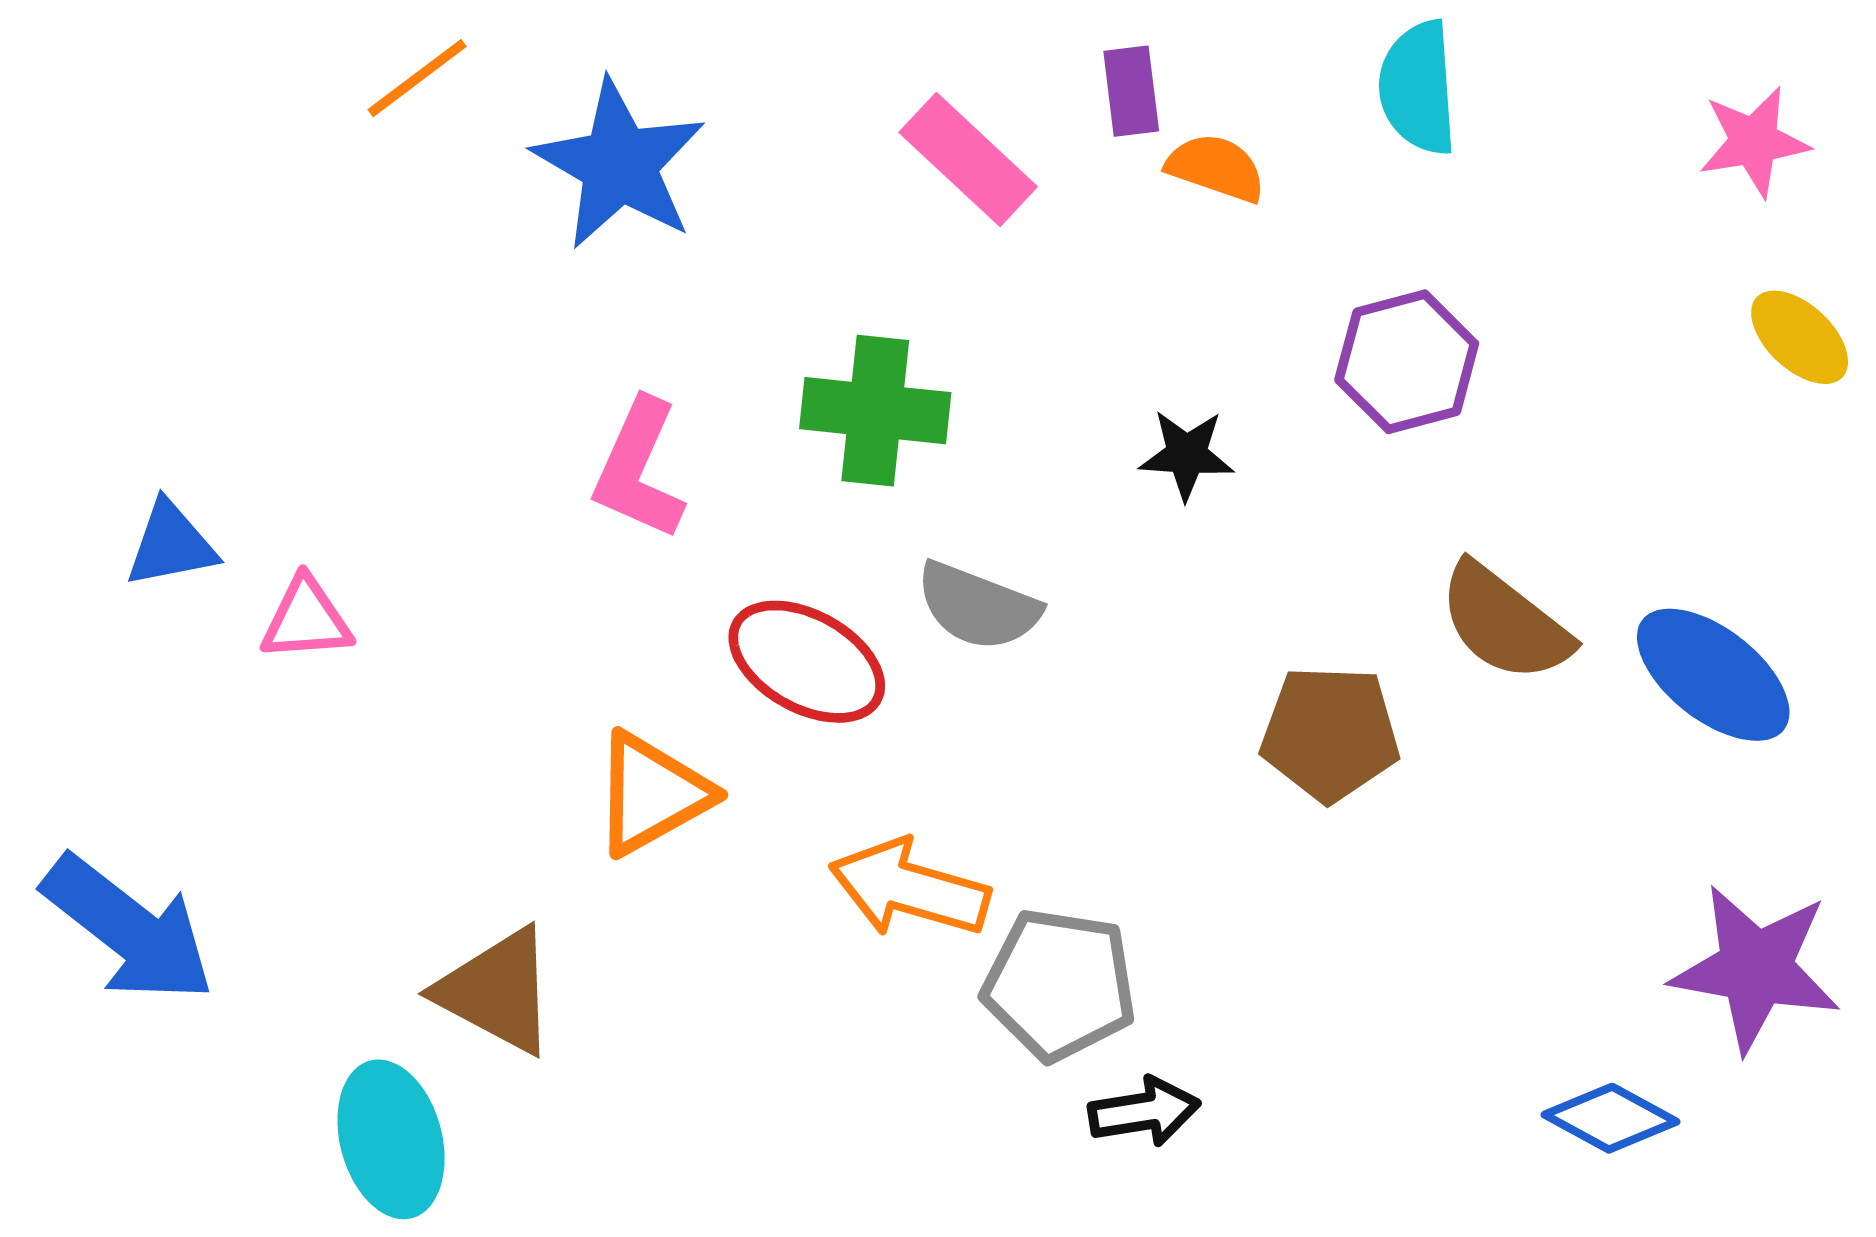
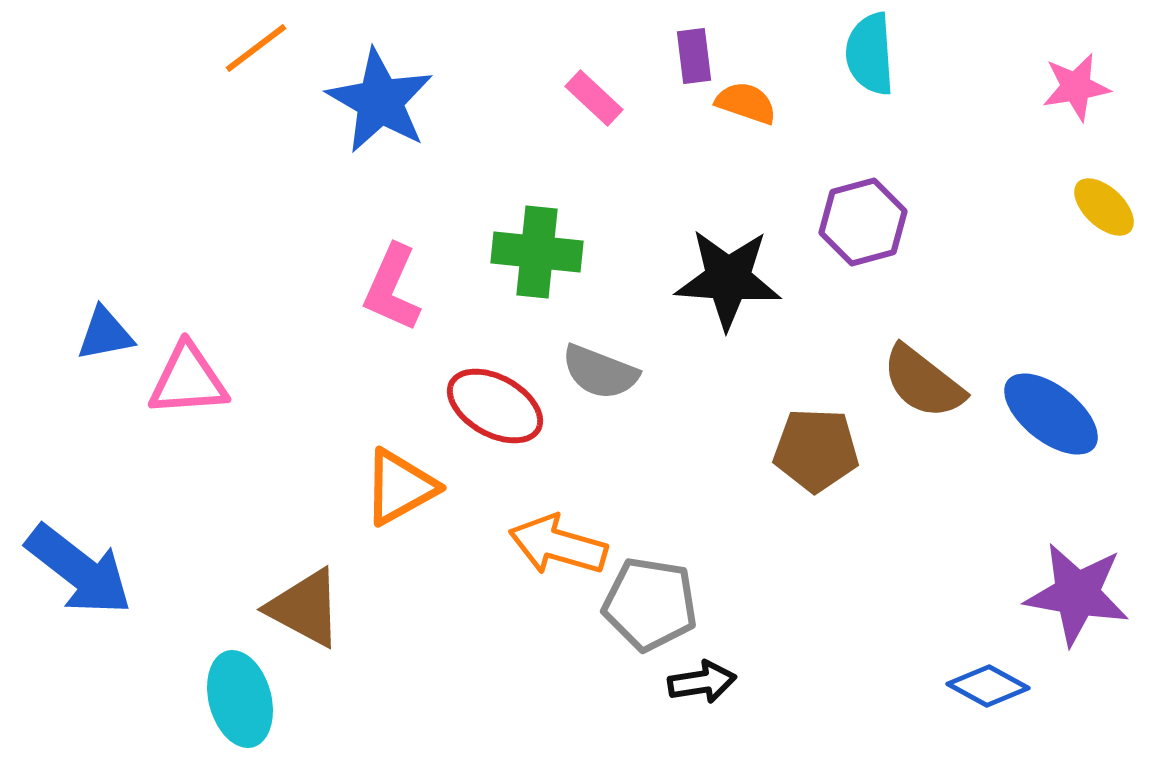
pink rectangle: (968, 160) -> (594, 98), size x0.7
black star: (1187, 455) -> (728, 279), size x1.8
pink triangle: (306, 619) -> (188, 380), size x1.4

